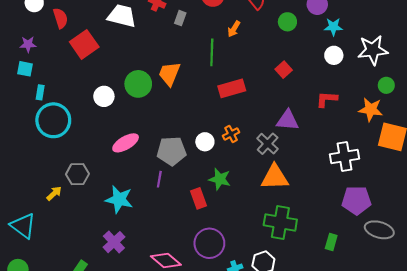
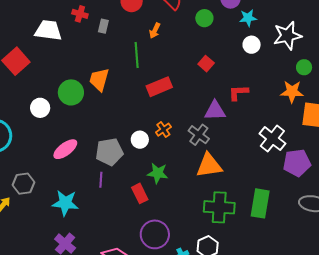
red L-shape: (327, 99) -> (238, 93), moved
white cross: (345, 156) -> (272, 139), turned -36
purple pentagon: (356, 200) -> (297, 163), moved
green rectangle: (331, 242) -> (260, 203), moved, size x1.8

